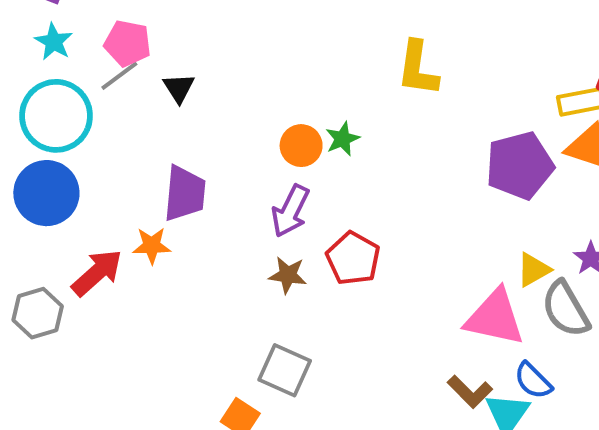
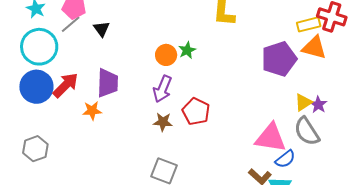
yellow triangle: (533, 270) -> (303, 102), moved
red arrow: (97, 273) -> (66, 85), moved
blue semicircle: (533, 381) -> (285, 159), moved, turned -80

